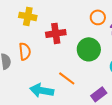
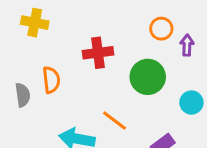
yellow cross: (28, 16) -> (35, 23), moved

